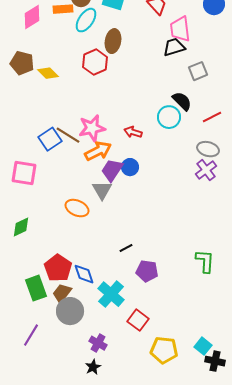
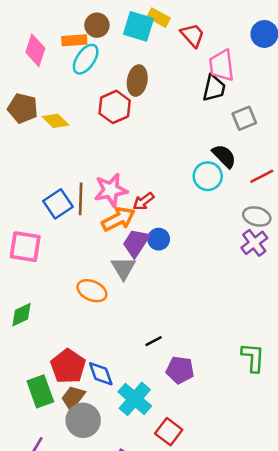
pink diamond: (32, 17) -> (35, 50), turned -40
cyan ellipse: (86, 20) -> (86, 59), moved
black trapezoid: (174, 47) -> (214, 88), turned 120
red arrow: (133, 132) -> (144, 201), moved, turned -54
brown line: (68, 135) -> (81, 199), turned 60

